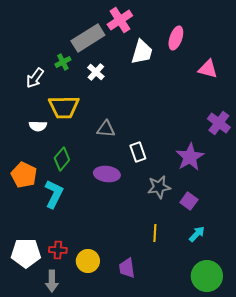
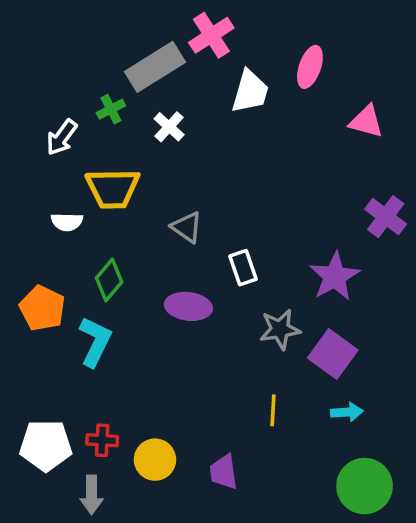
gray triangle: (106, 129) -> (187, 227), turned 30
purple square: (189, 201) -> (333, 354), size x1.5
cyan arrow: (197, 234) -> (347, 412), turned 42

